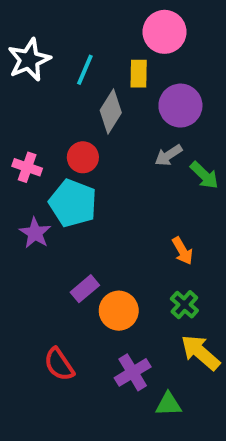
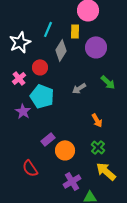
white star: (29, 60) -> (20, 42), moved
gray arrow: (168, 155) -> (79, 88), moved
red circle: (83, 157) -> (40, 67), moved
pink cross: (27, 167) -> (19, 78), turned 32
red semicircle: (59, 364) -> (30, 168), moved

